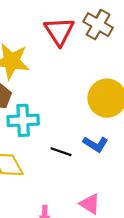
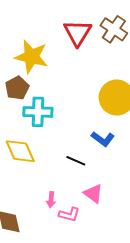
black line: (61, 152) -> (76, 161), moved

